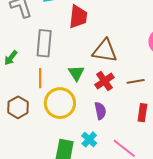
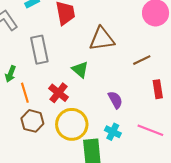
orange line: (40, 78) -> (25, 93), moved
red cross: (104, 81) -> (59, 93), moved
yellow circle: (60, 103) -> (72, 124), moved

